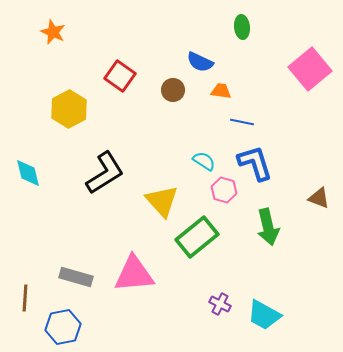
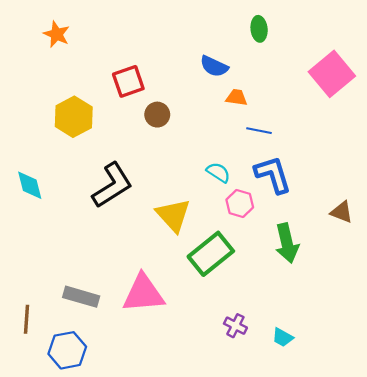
red square: (120, 76) -> (128, 81), turned 36
brown circle: (173, 90) -> (157, 115), moved
cyan trapezoid: (264, 315) -> (283, 337), size x0.6

